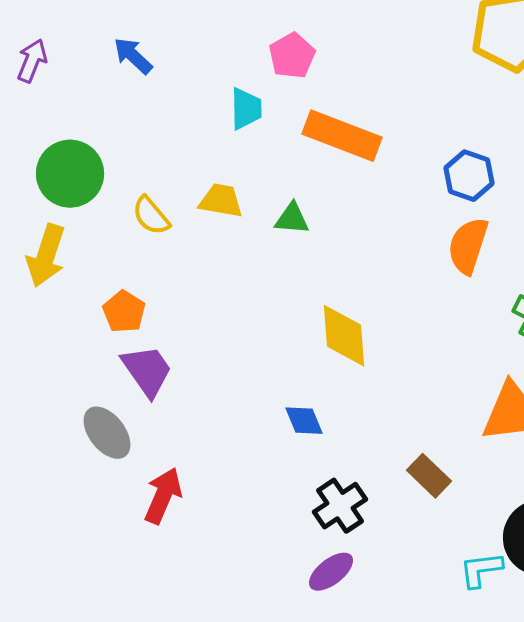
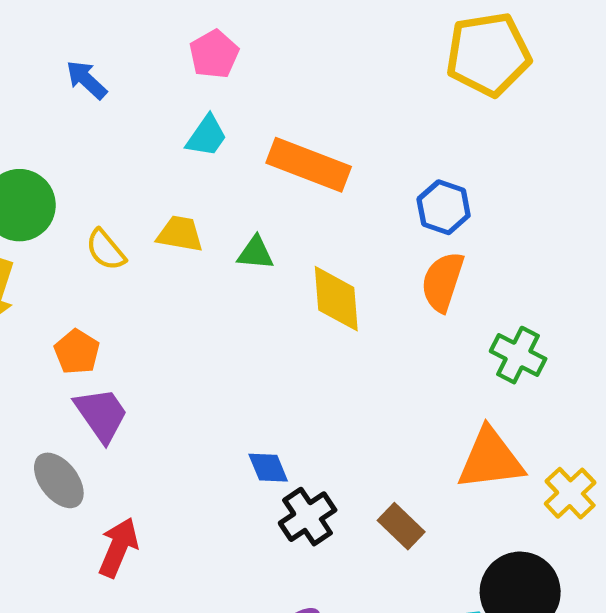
pink pentagon: (292, 56) -> (214, 54), moved
cyan trapezoid: (246, 109) -> (207, 136), turned 36
yellow diamond: (344, 336) -> (336, 299), moved
black cross: (340, 506) -> (308, 517), moved

